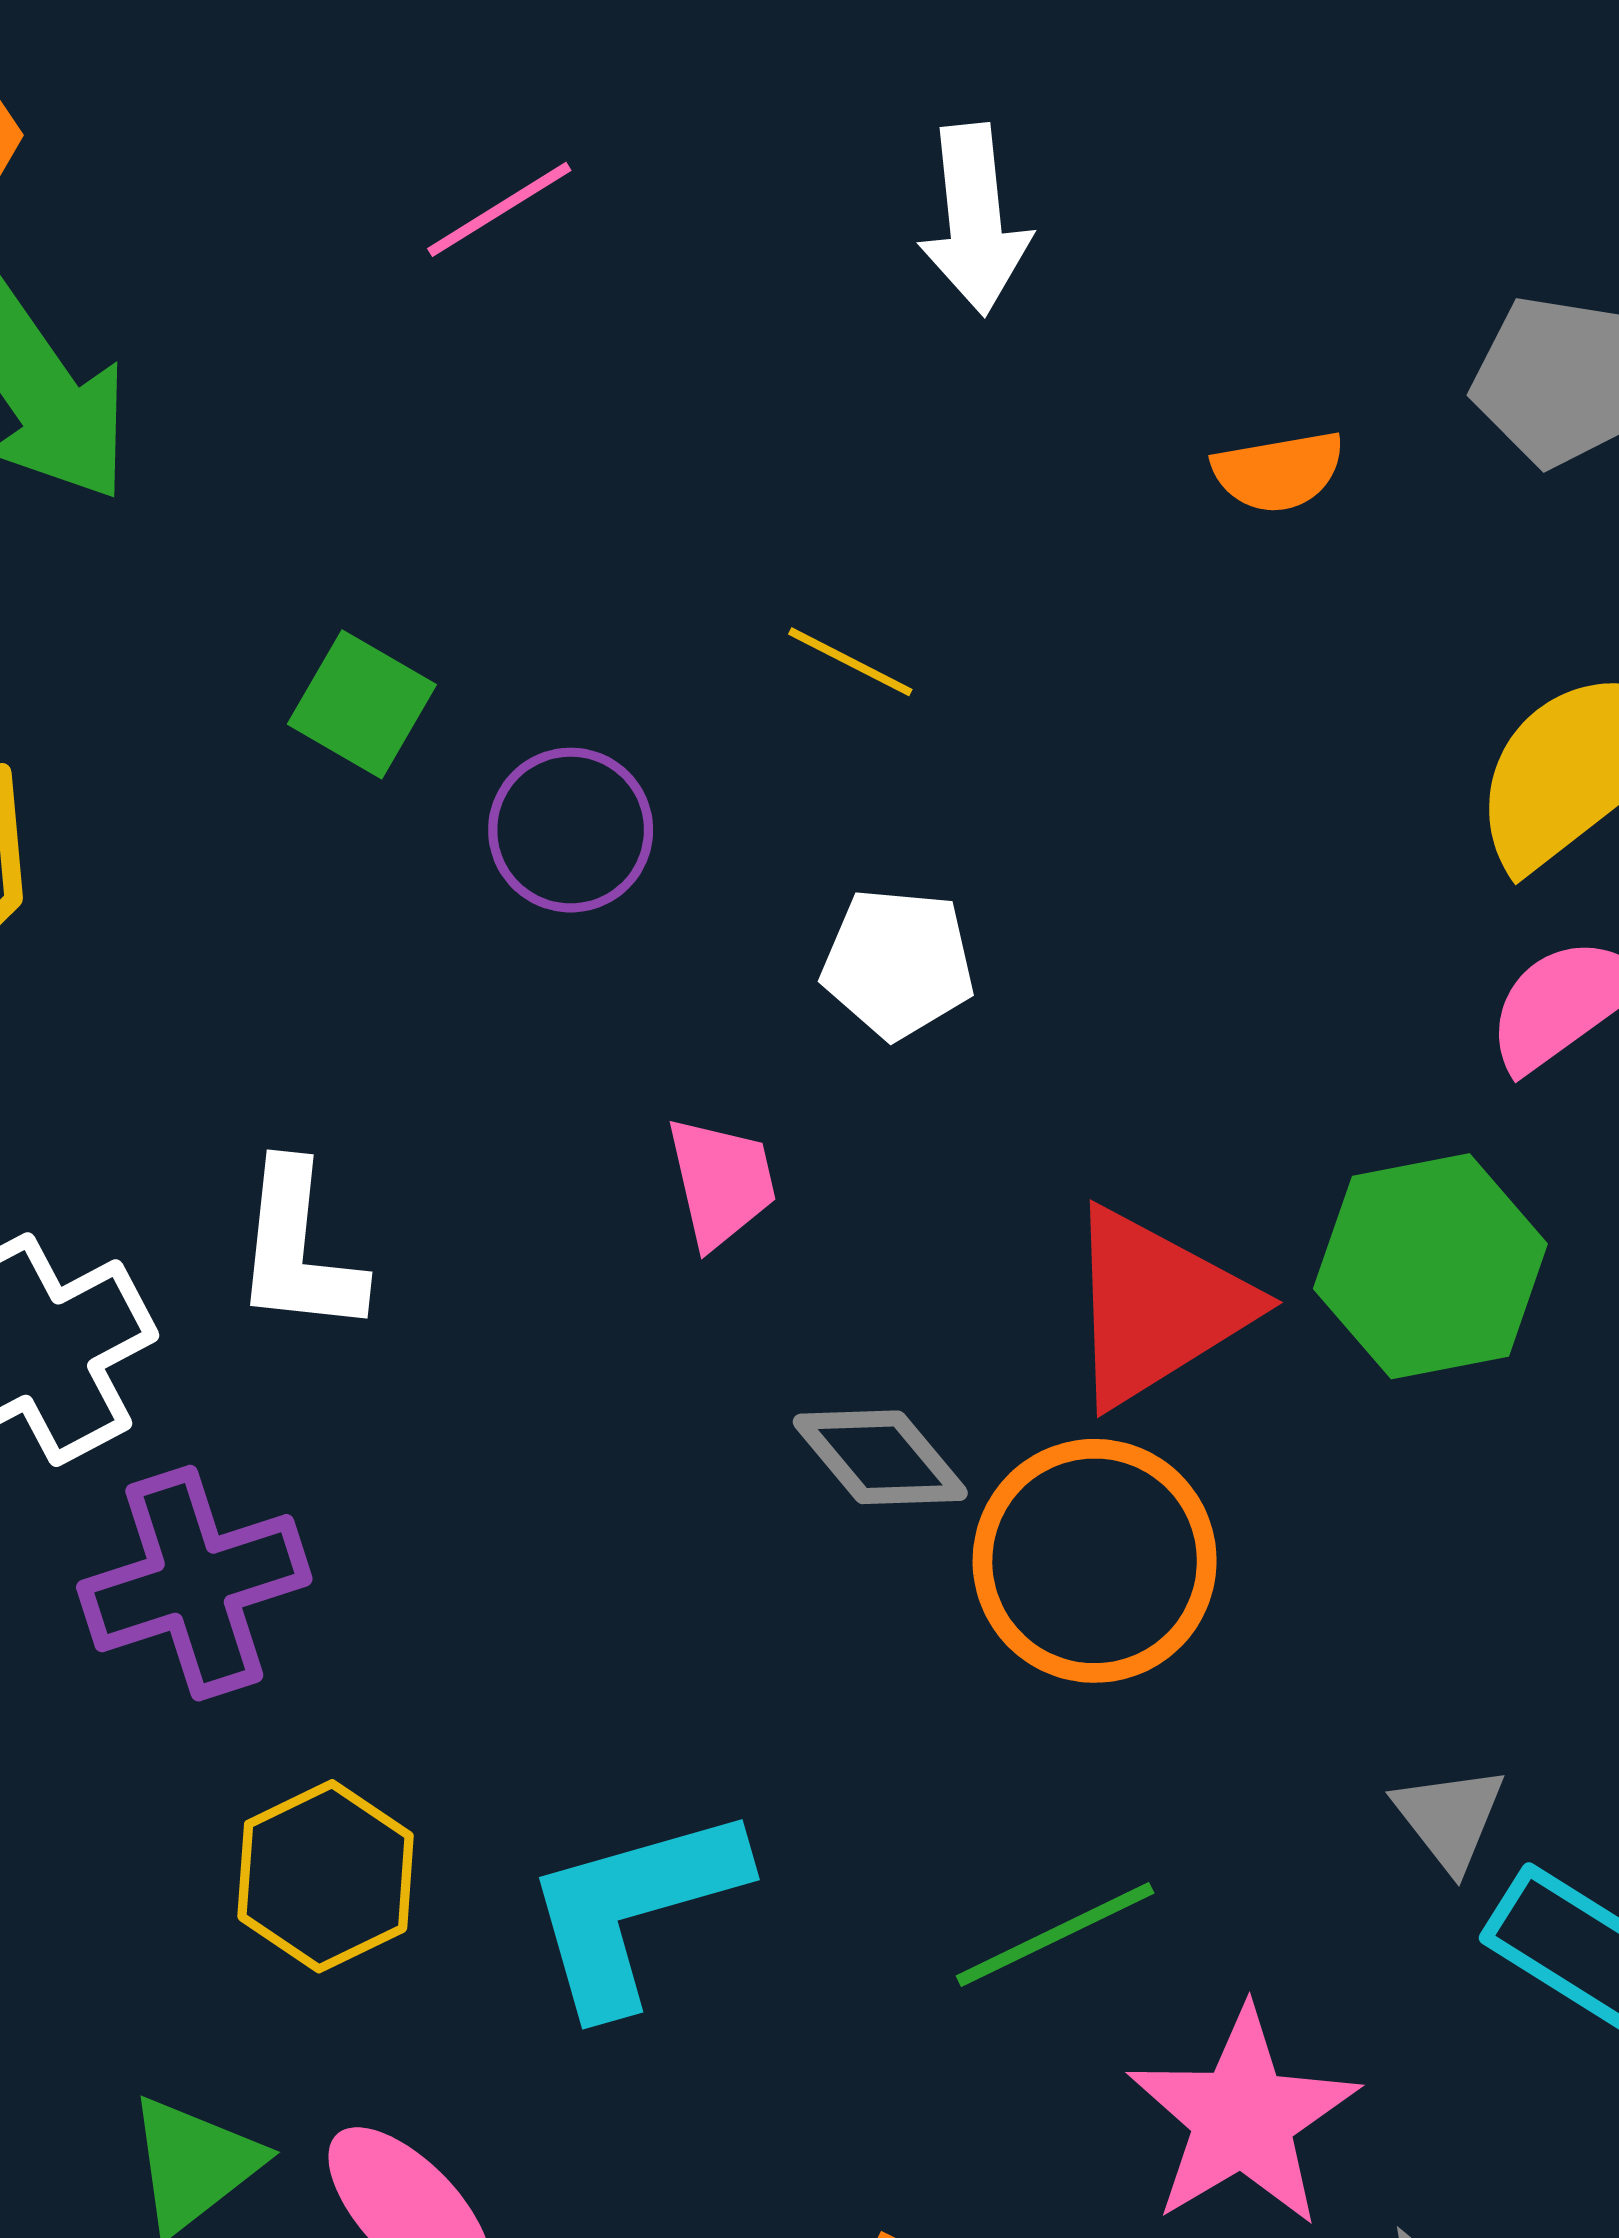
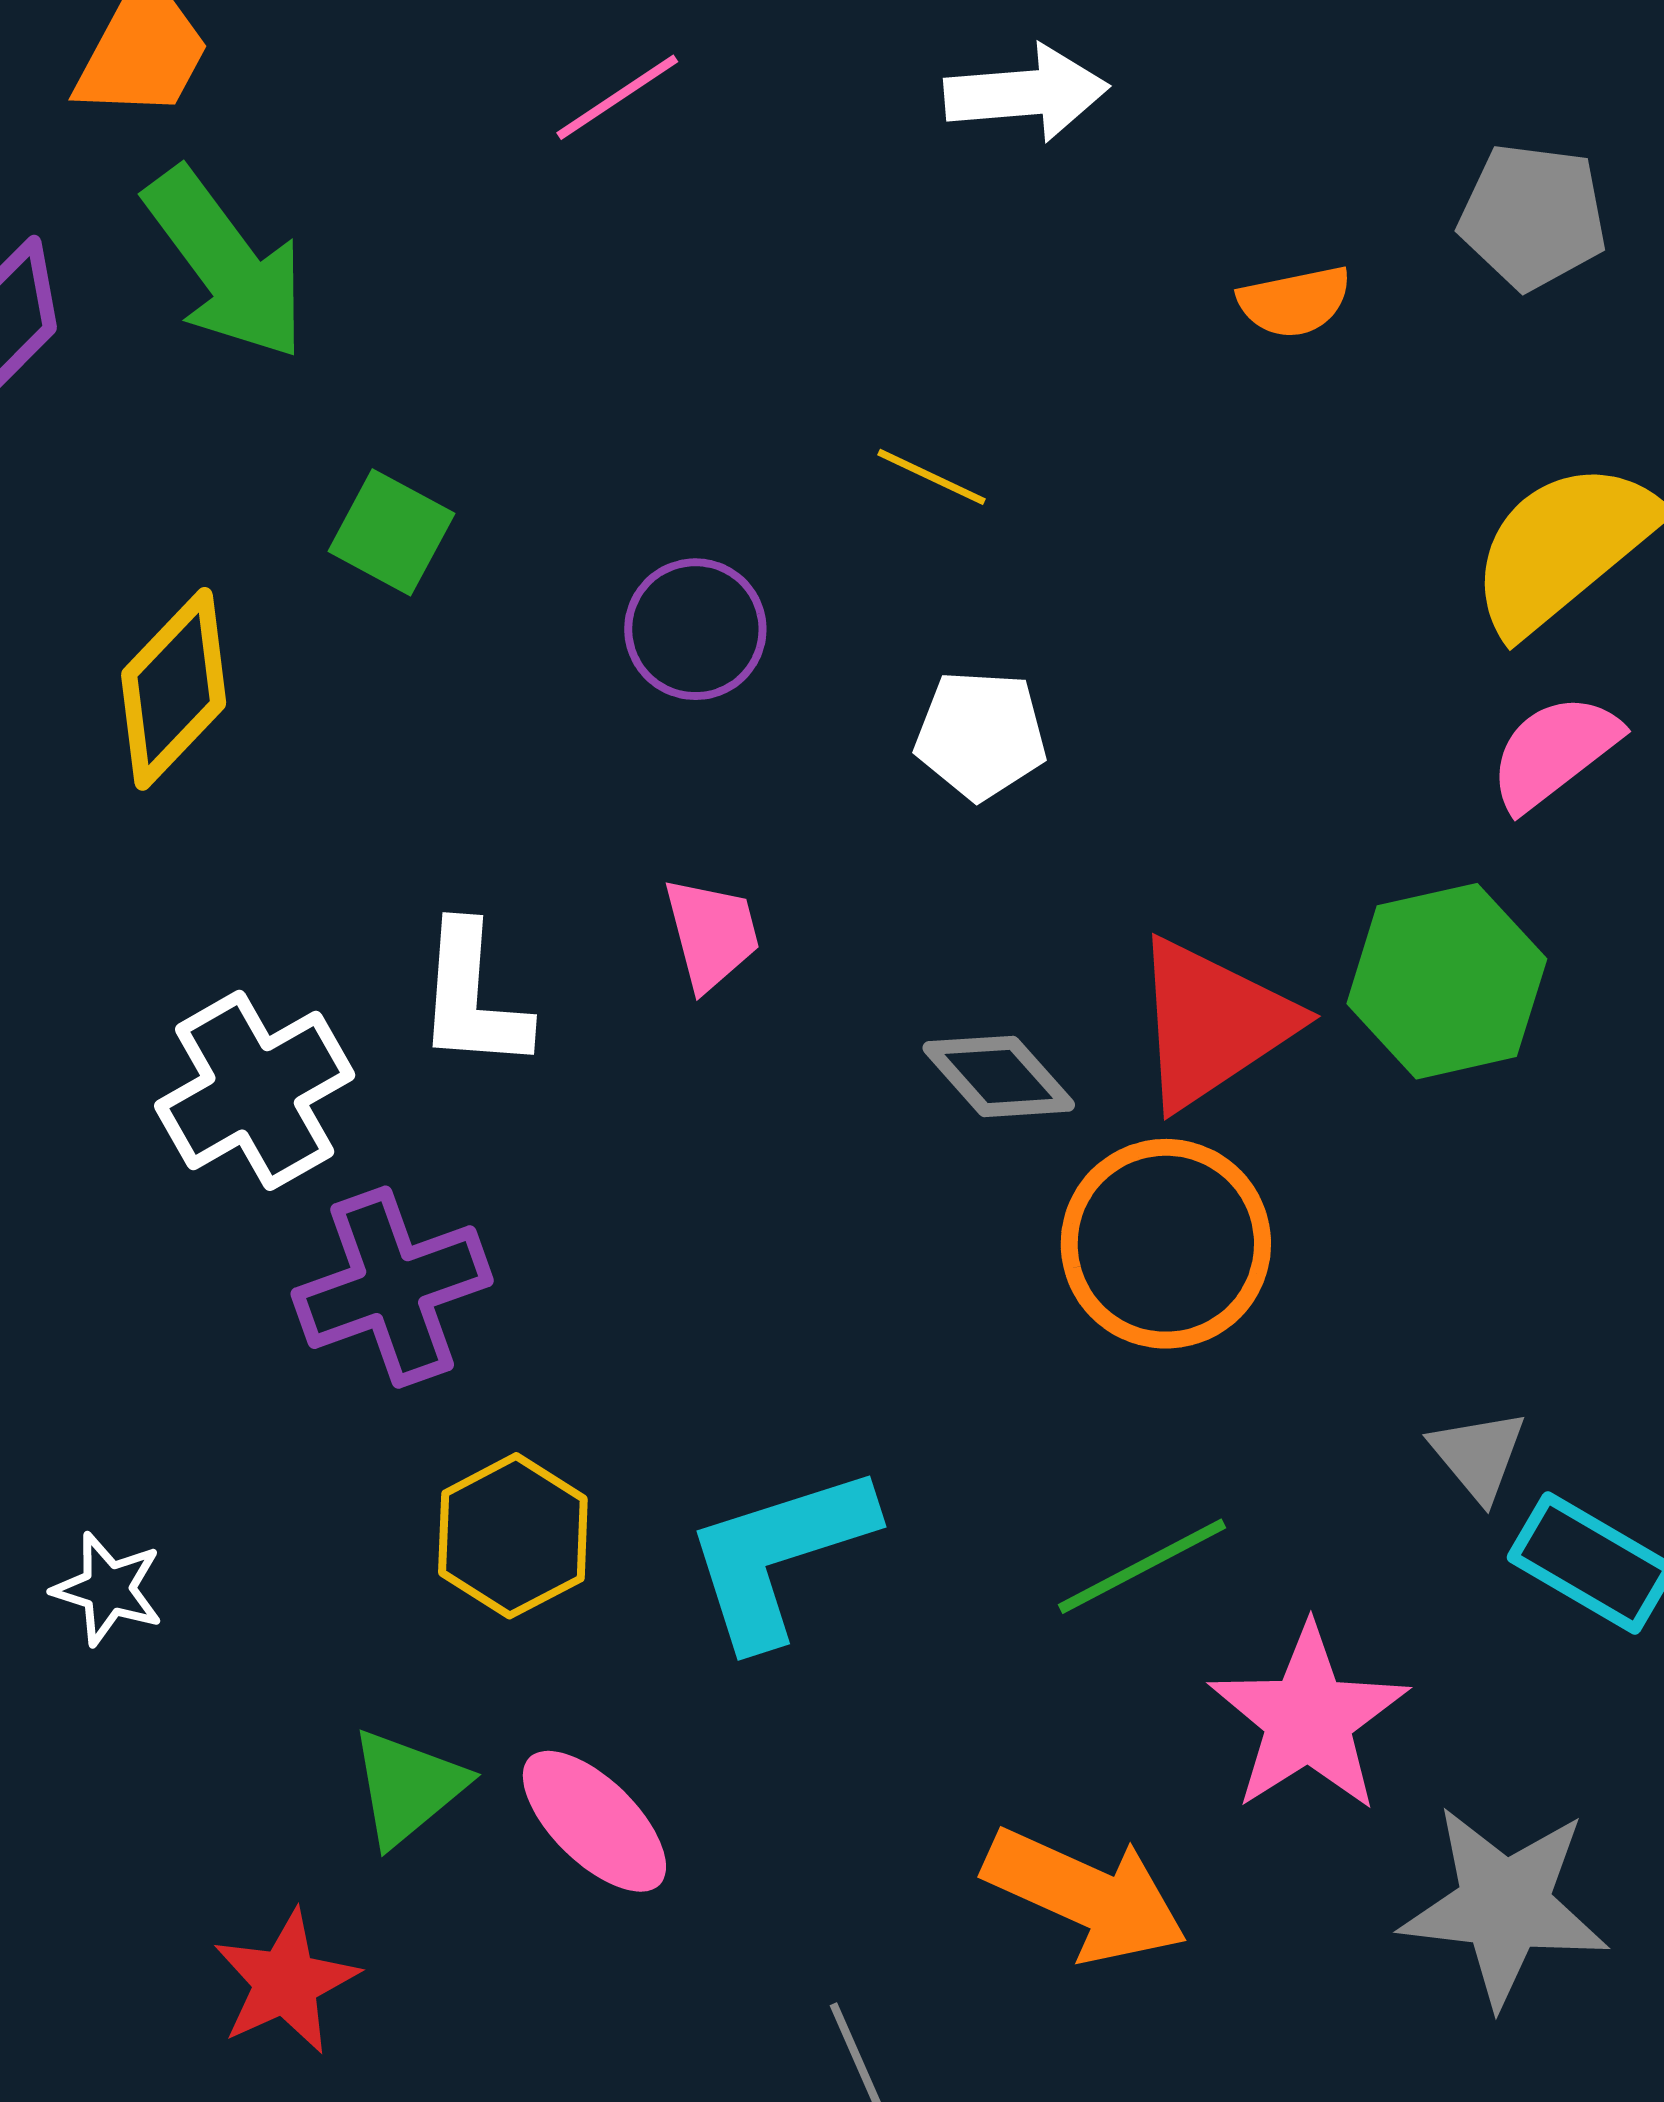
white arrow: (975, 219) -> (1026, 93), turned -87
green square: (362, 704) -> (391, 532), moved
pink trapezoid: (721, 1182) -> (712, 934), moved
gray diamond: (880, 1457) -> (999, 1076), moved

